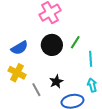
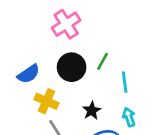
yellow cross: (17, 73) -> (46, 101), moved
black star: (56, 82) -> (92, 111), moved

